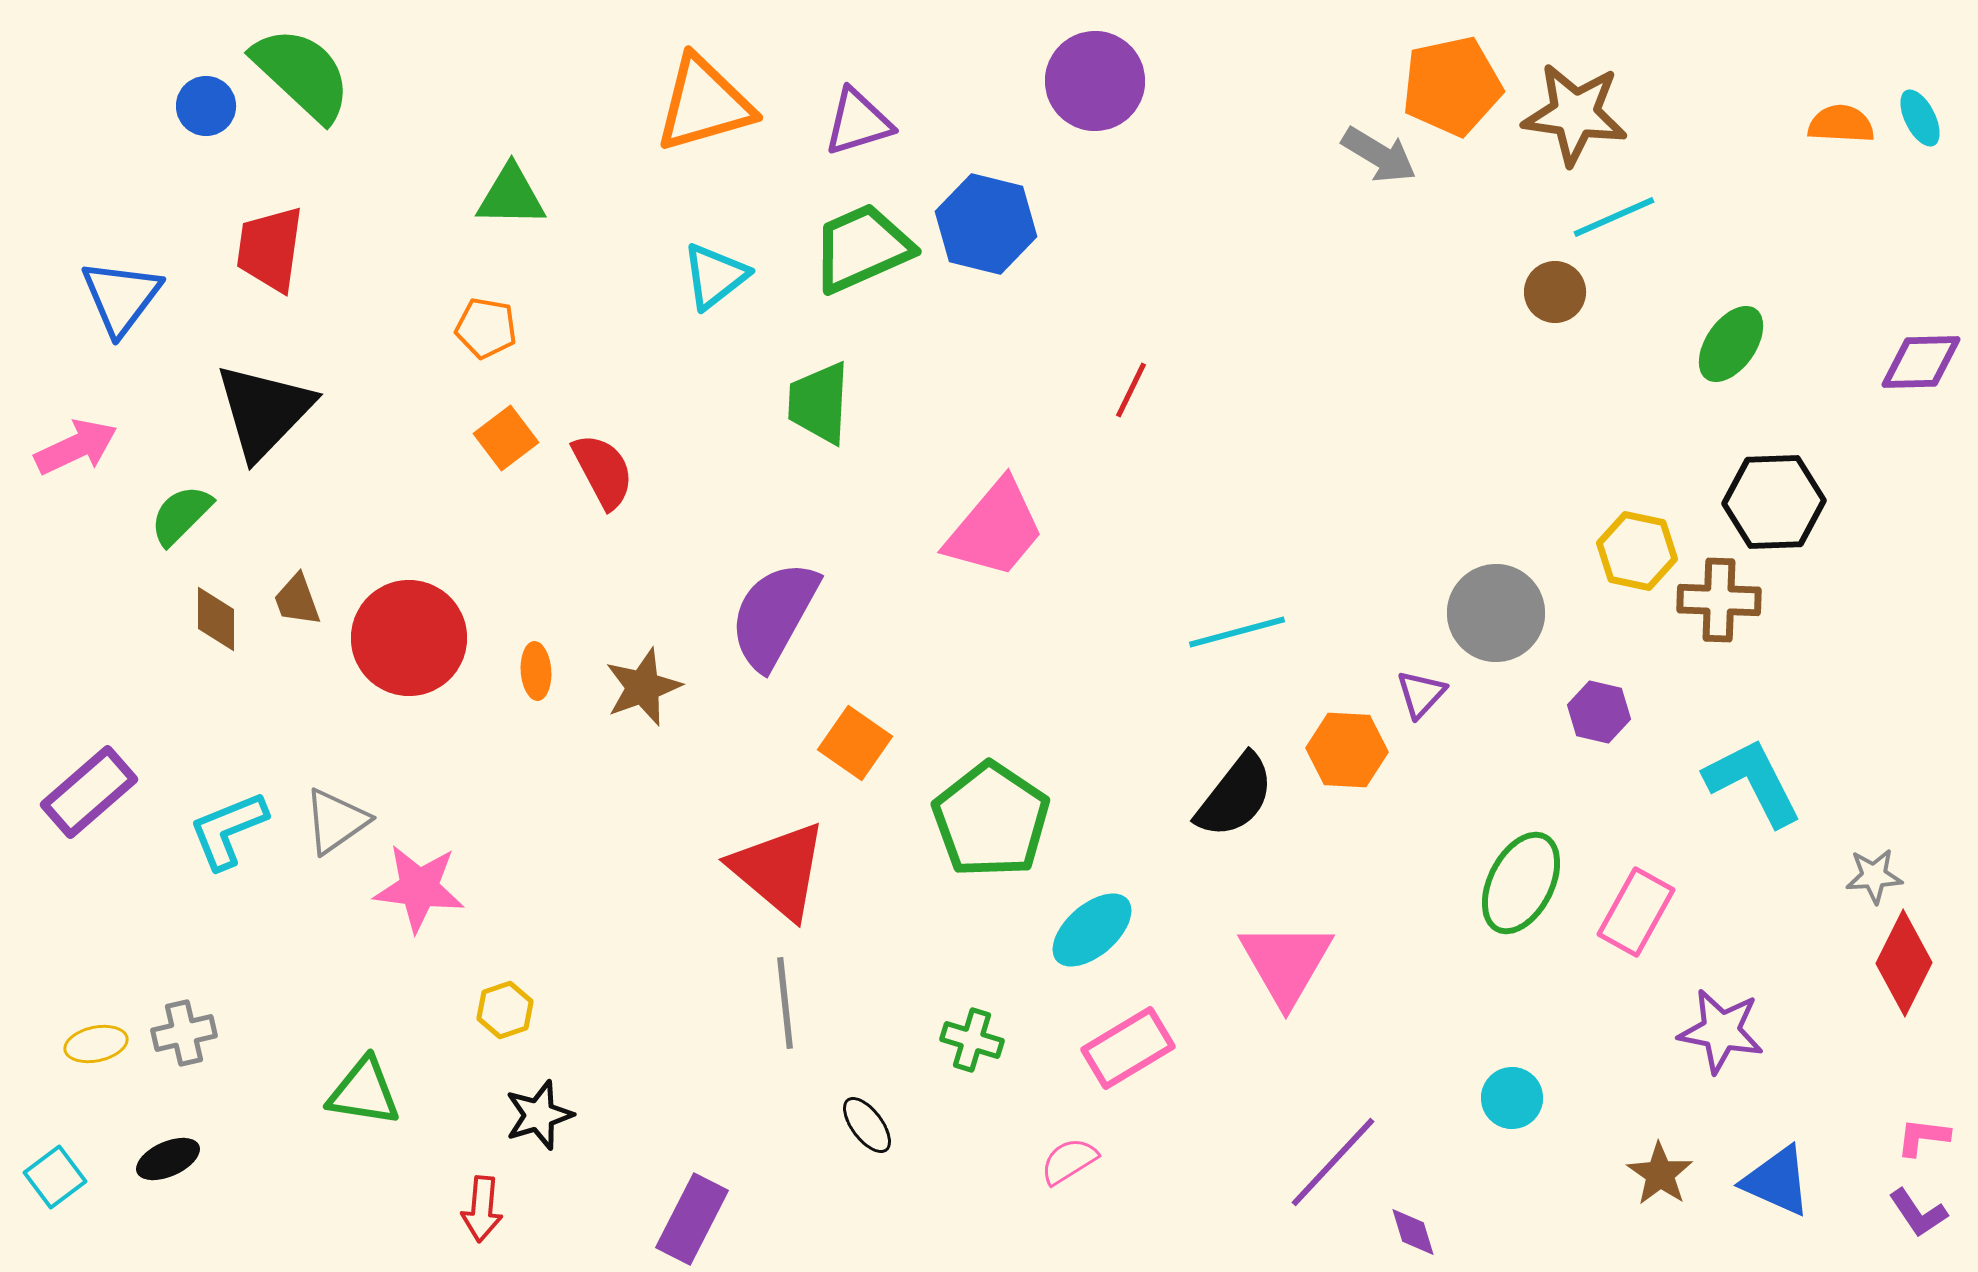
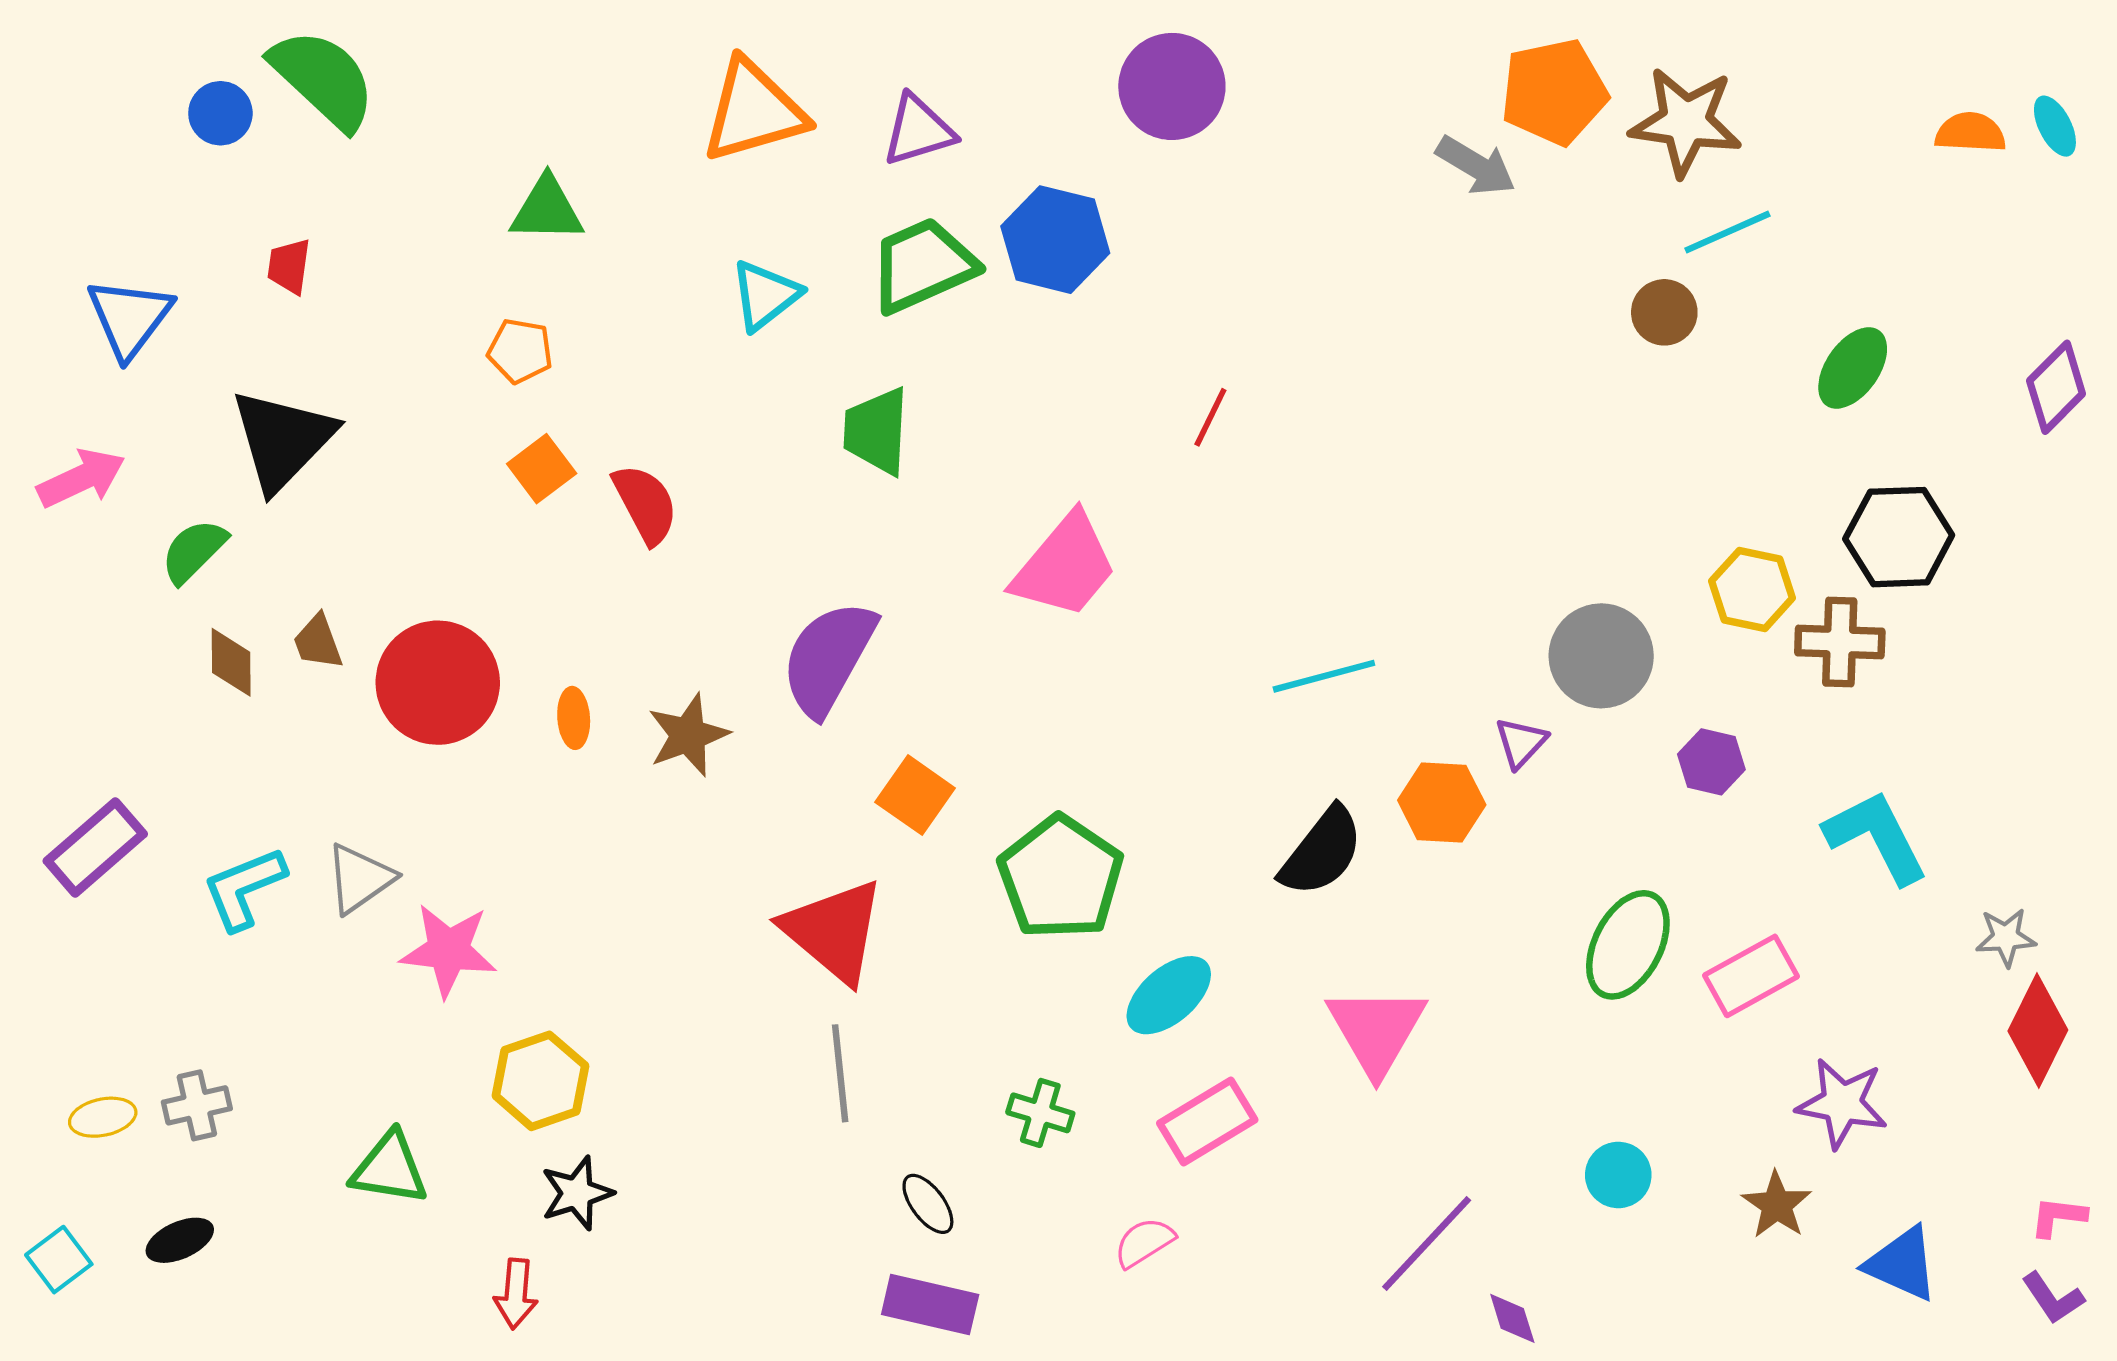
red trapezoid: (270, 249) -> (289, 266), size x0.6
purple diamond: (1921, 362) -> (2056, 387), turned -44
pink rectangle: (1636, 912) -> (1751, 976), turned 32
yellow hexagon: (505, 1010) -> (540, 1081), size x1.6
brown star: (1660, 1174) -> (1777, 1205), moved
purple rectangle: (692, 1219) -> (930, 1304), moved, turned 76

